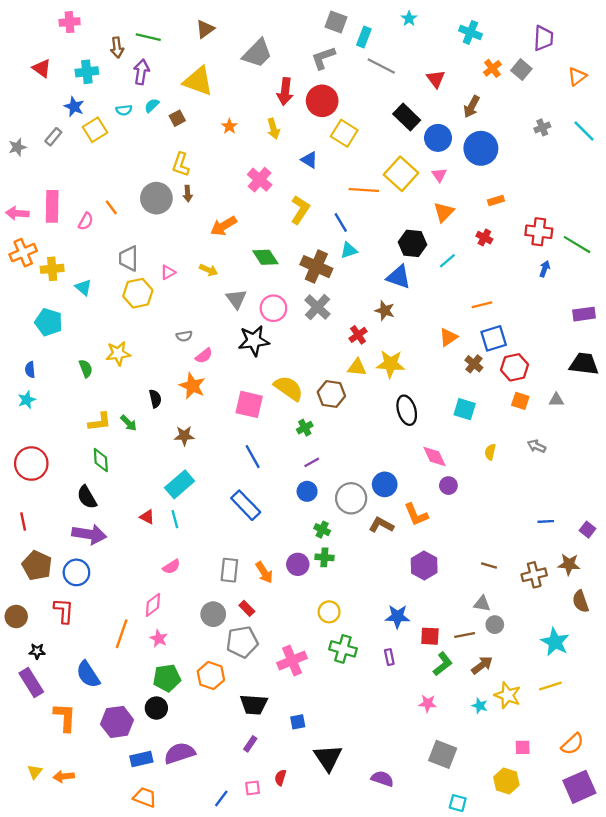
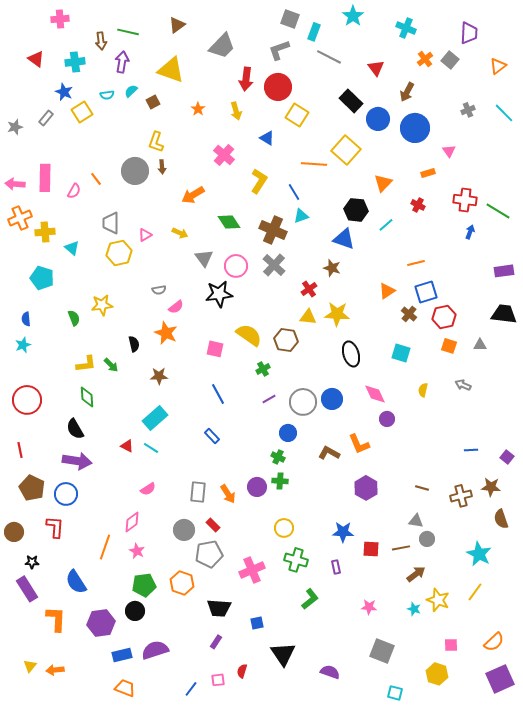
cyan star: (409, 19) -> (353, 16), size x1.5
pink triangle: (439, 175) -> (449, 151), moved
pink square: (249, 404) -> (215, 349), size x0.7
blue circle: (385, 484) -> (332, 399), moved
blue circle: (307, 491) -> (288, 433), moved
gray circle: (351, 498) -> (303, 402), moved
blue rectangle: (246, 505) -> (212, 436), size x0.6
cyan line: (175, 519) -> (151, 448), turned -42
green L-shape: (443, 664) -> (310, 599), moved
yellow line: (550, 686) -> (475, 592), turned -36

